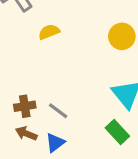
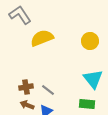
yellow semicircle: (49, 32) -> (42, 38), size x1.6
green rectangle: (117, 132) -> (87, 104), turned -42

